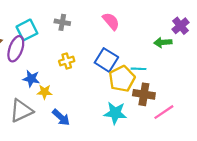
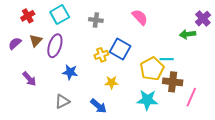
cyan square: (27, 30) -> (60, 15), moved
blue square: (106, 60) -> (120, 49), moved
yellow star: (44, 92) -> (112, 82), moved
gray triangle: (21, 111) -> (62, 101), size x0.7
pink line: (164, 112) -> (191, 97), turned -30

